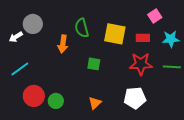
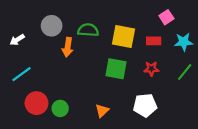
gray circle: (33, 24) -> (52, 26), moved
green semicircle: (82, 28) -> (88, 30), turned 108
green square: (94, 64) -> (116, 69), moved, size x1.5
red star: (141, 64) -> (151, 69), size x0.6
green line: (172, 67) -> (185, 72), turned -54

